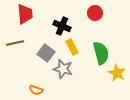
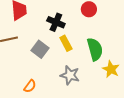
gray star: (63, 69) -> (70, 75), moved
orange semicircle: (36, 90) -> (30, 86), turned -72

